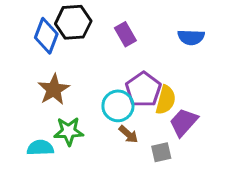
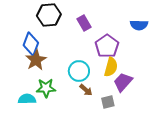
blue diamond: (46, 36) -> (31, 44), moved
blue semicircle: (191, 37) -> (139, 25), moved
purple pentagon: (143, 89) -> (107, 46), moved

